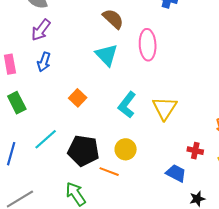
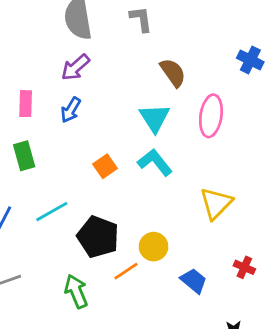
cyan L-shape: (127, 105) -> (155, 162), moved, turned 92
orange line: (109, 172) -> (126, 271), turned -66
blue trapezoid: (176, 173) -> (194, 281), moved

